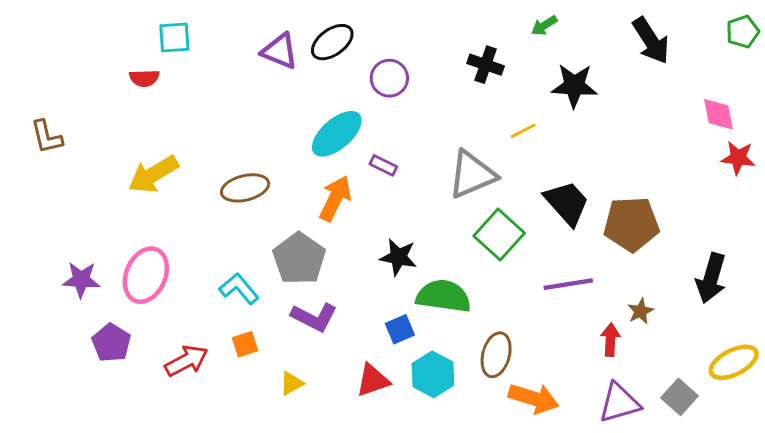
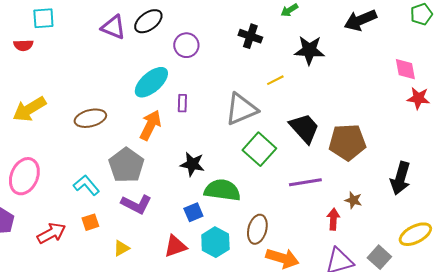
black arrow: (651, 41) -> (360, 20), turned 100
purple rectangle: (383, 165) -> (182, 103), turned 66
brown star: (640, 311) -> (353, 200), turned -30

